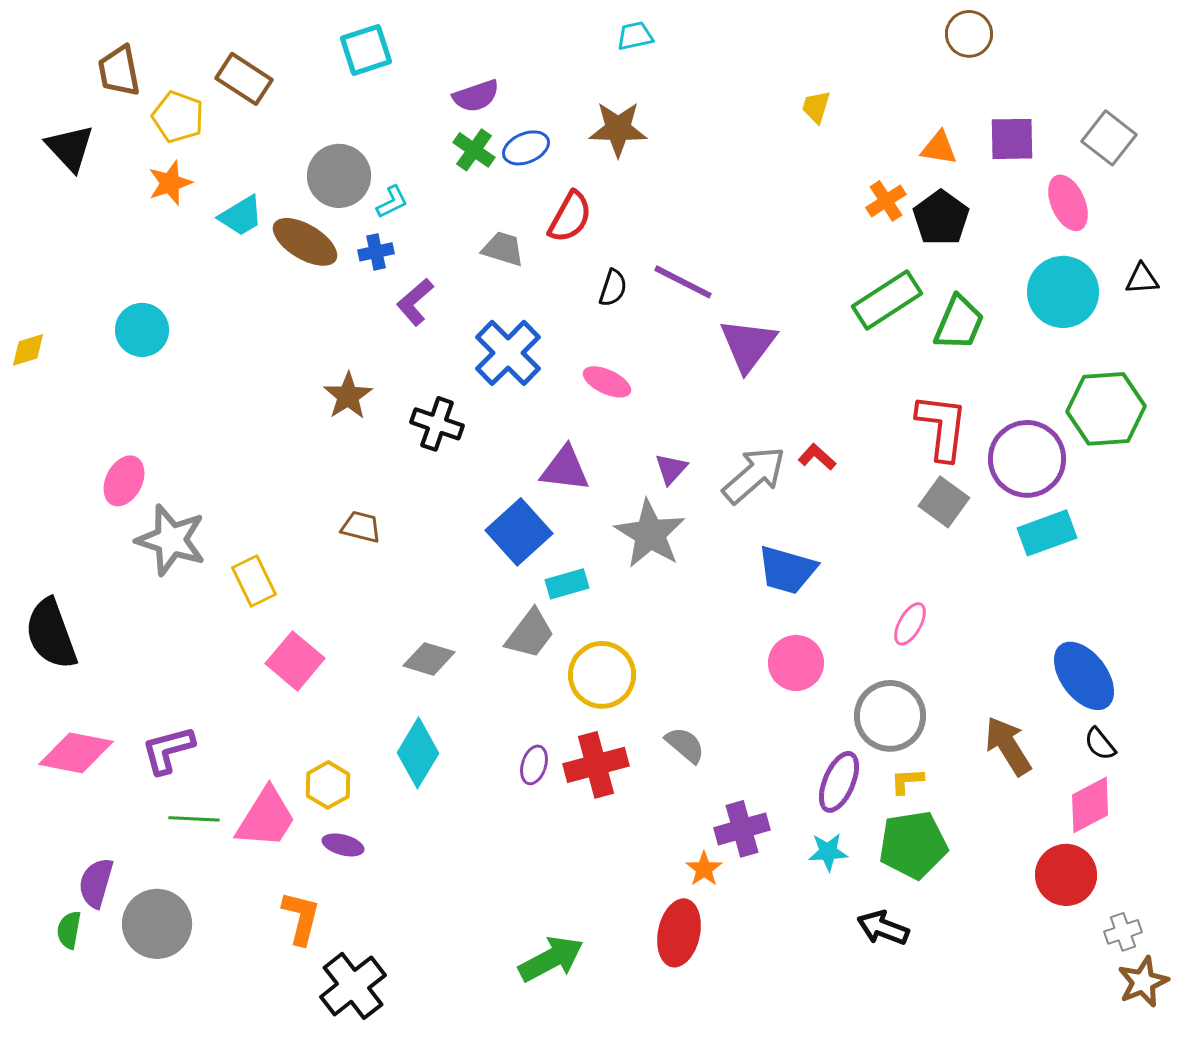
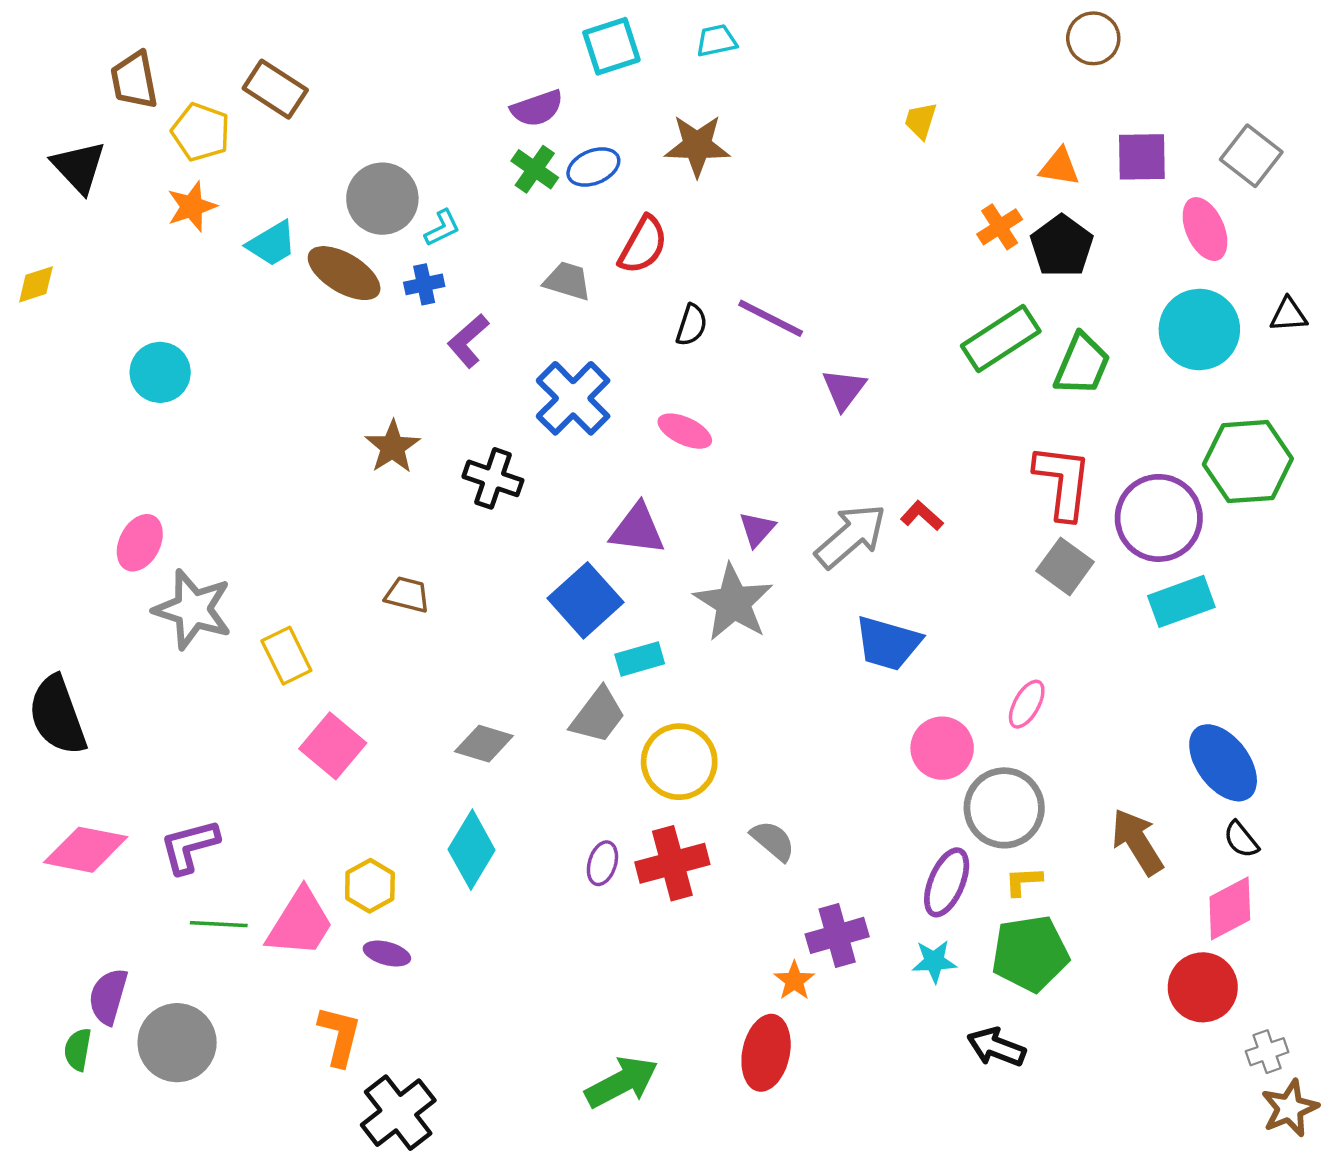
cyan square: (366, 50) -> (611, 46), moved
purple triangle: (748, 345) -> (844, 389), size x0.7
yellow diamond: (28, 350) -> (36, 284), moved
pink circle: (796, 663) -> (942, 748), moved

